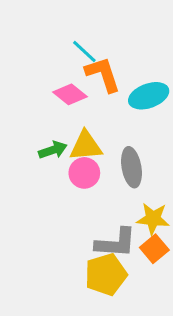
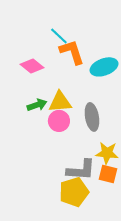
pink diamond: (70, 94) -> (32, 66), moved
orange square: (154, 249) -> (108, 174), turned -36

